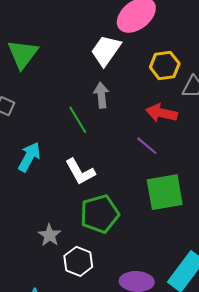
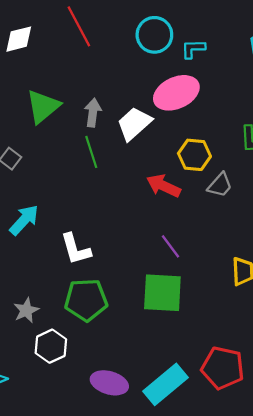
gray arrow: (101, 95) -> (93, 113), moved
red arrow: (162, 113) -> (164, 186), moved
green line: (78, 120) -> (91, 152), moved
purple line: (147, 146) -> (171, 246), moved

